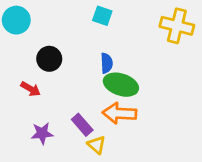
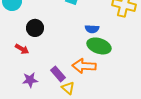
blue semicircle: (107, 63) -> (92, 29), moved, turned 96
green ellipse: (121, 85) -> (99, 46), moved

